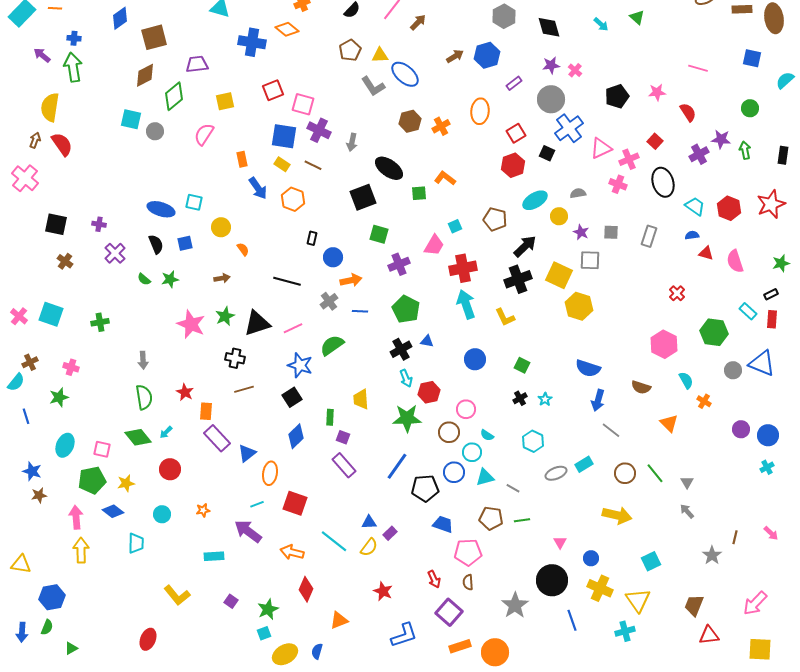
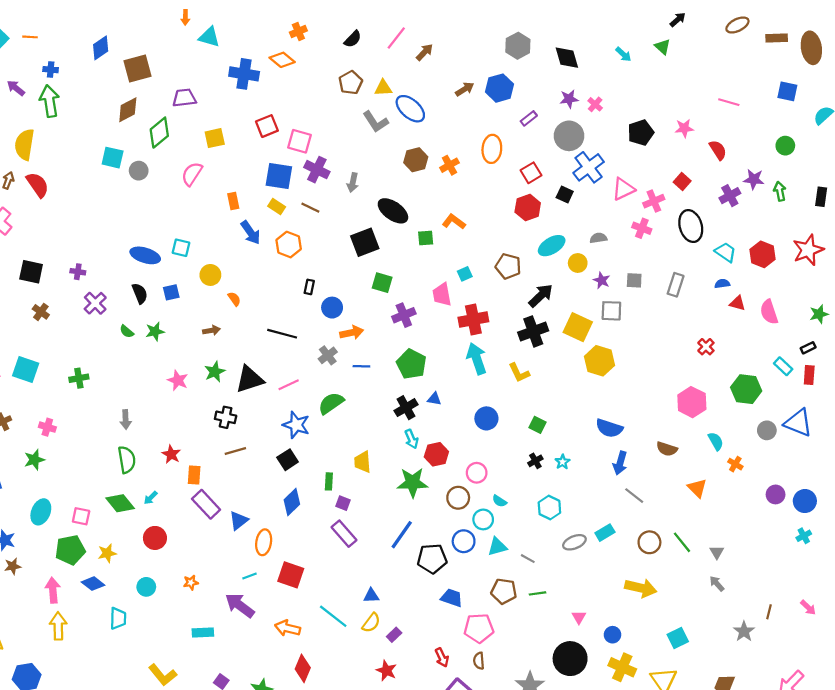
pink trapezoid: (434, 245) -> (442, 295), turned 140
pink star: (191, 324) -> (178, 380), size x0.7
purple rectangle: (390, 533) -> (394, 635), moved

